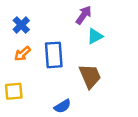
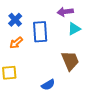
purple arrow: (84, 15) -> (65, 12), turned -133
blue rectangle: (54, 55) -> (40, 32), moved

